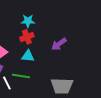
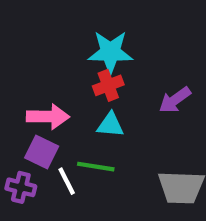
cyan star: (28, 21) -> (110, 52), size x1.5

